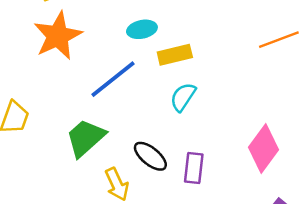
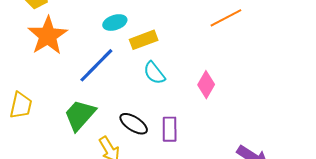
cyan semicircle: (183, 97) -> (154, 73), turned -65
pink diamond: (264, 148) -> (206, 85), moved, size x0.7

